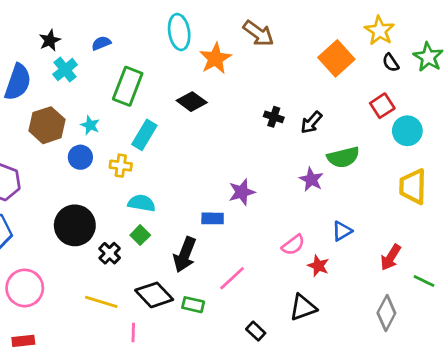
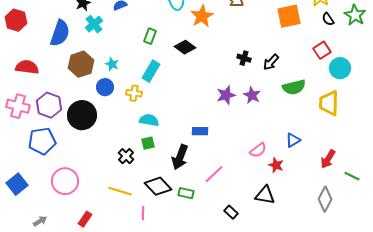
orange square: (336, 58) -> (289, 16), turned 30
green rectangle: (128, 86) -> (150, 36), moved, size x0.6
purple star: (311, 179) -> (252, 95), moved
yellow trapezoid: (413, 186) -> (329, 103), moved
purple star: (242, 192) -> (226, 95), moved
black circle: (75, 225) -> (82, 115), moved
green square: (140, 235) -> (148, 143), turned 32
black triangle: (303, 307) -> (265, 195), turned 30
red rectangle: (23, 341) -> (85, 219), moved, turned -49

